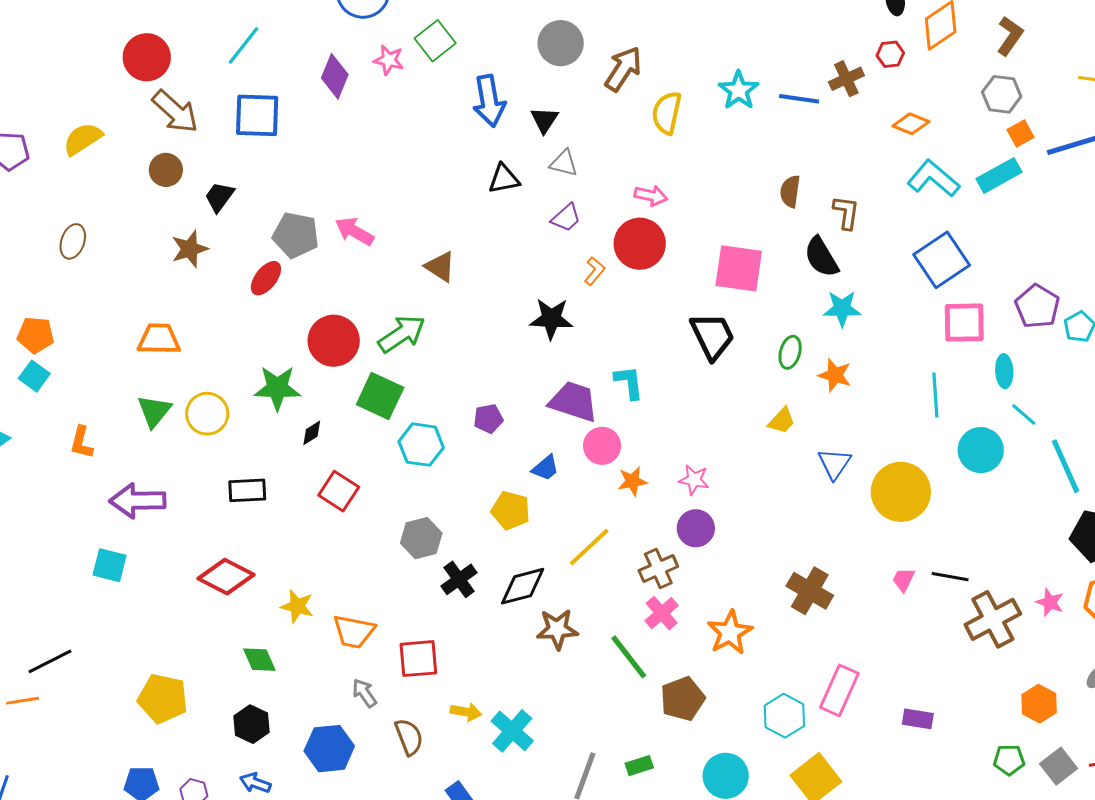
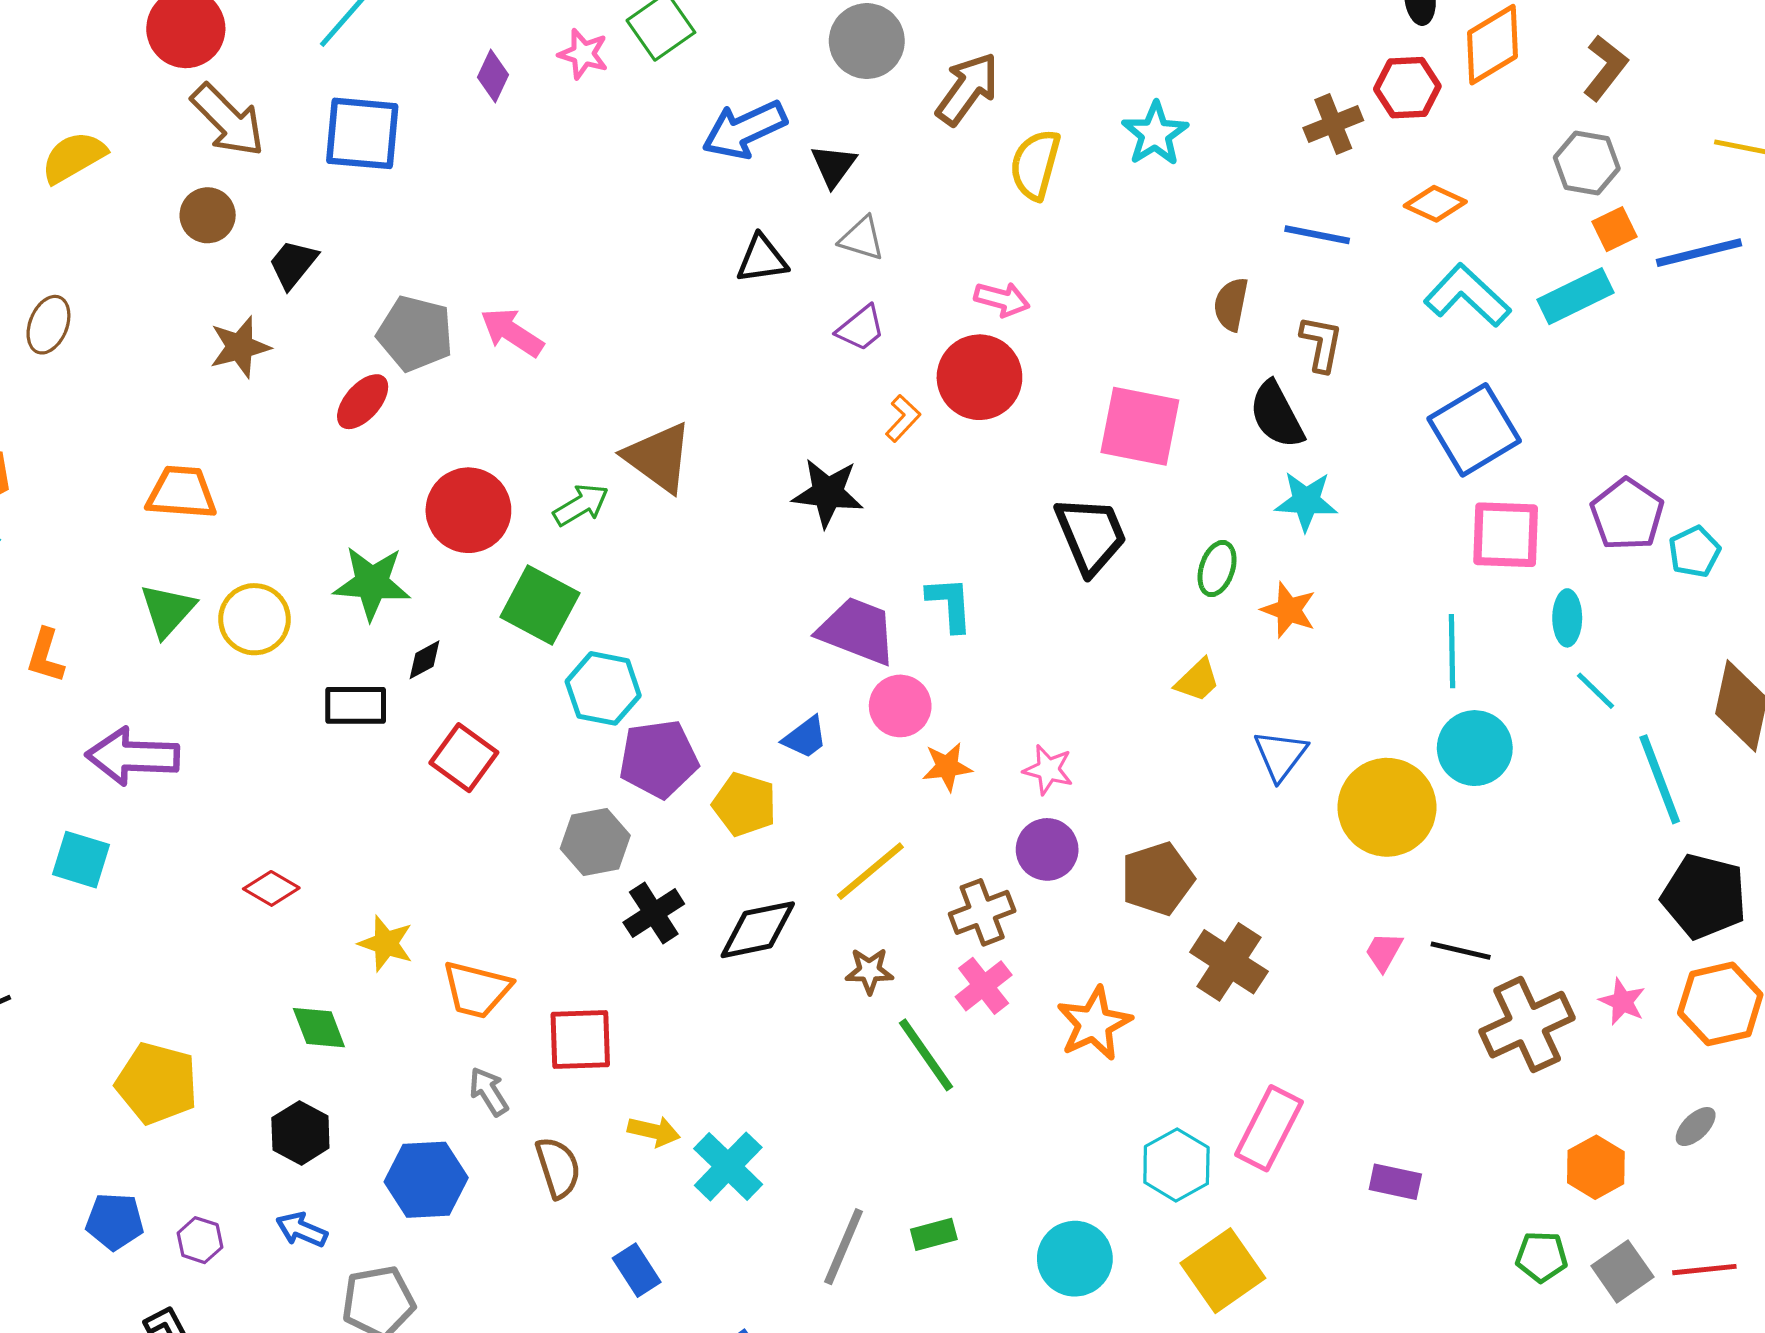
red hexagon: (890, 54) -> (1407, 88), size x1.4
purple diamond: (335, 76) -> (493, 76), size x0.7
blue line: (799, 99) -> (1317, 235), moved
blue arrow: (489, 101) -> (744, 130), turned 72
brown triangle: (440, 267) -> (658, 457), moved, size x1.4
green arrow: (402, 334) -> (581, 505), size x0.7
purple pentagon: (488, 419) -> (659, 759), moved, size x1.6
cyan circle: (981, 450) -> (1475, 748), moved
black rectangle: (247, 490) -> (356, 705), moved
red diamond: (226, 577) -> (271, 888), size x0.6
brown star: (557, 629) -> (869, 971), moved, size x0.7
brown pentagon: (683, 699) -> (1157, 879), moved

